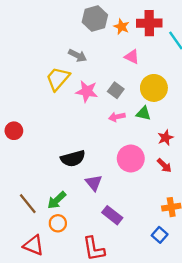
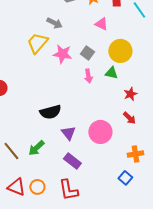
pink arrow: (117, 117) -> (88, 76), turned -88
pink circle: (131, 159) -> (100, 132), moved
purple rectangle: (112, 215) -> (72, 161), moved
orange circle: (58, 223) -> (37, 187), moved

